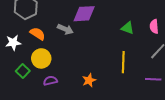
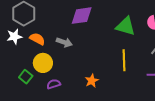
green triangle: (128, 28) -> (126, 26), size x1.5
gray arrow: (65, 29) -> (64, 42), moved
white star: (13, 43) -> (14, 36), moved

